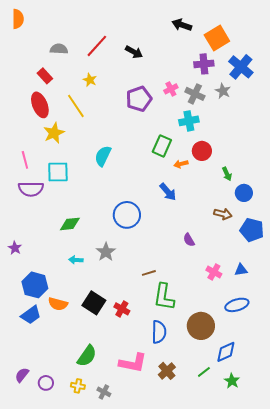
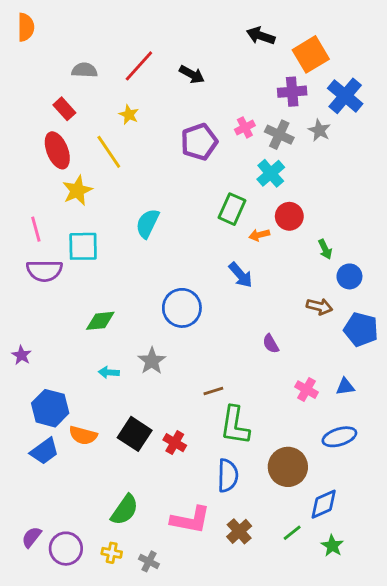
cyan cross: (189, 121) -> (271, 173), turned -30
purple circle: (46, 383) -> (66, 549), size x1.5

